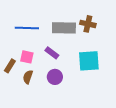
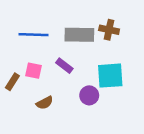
brown semicircle: (28, 77) -> (45, 103), moved, turned -136
purple circle: (55, 77) -> (89, 95), moved

